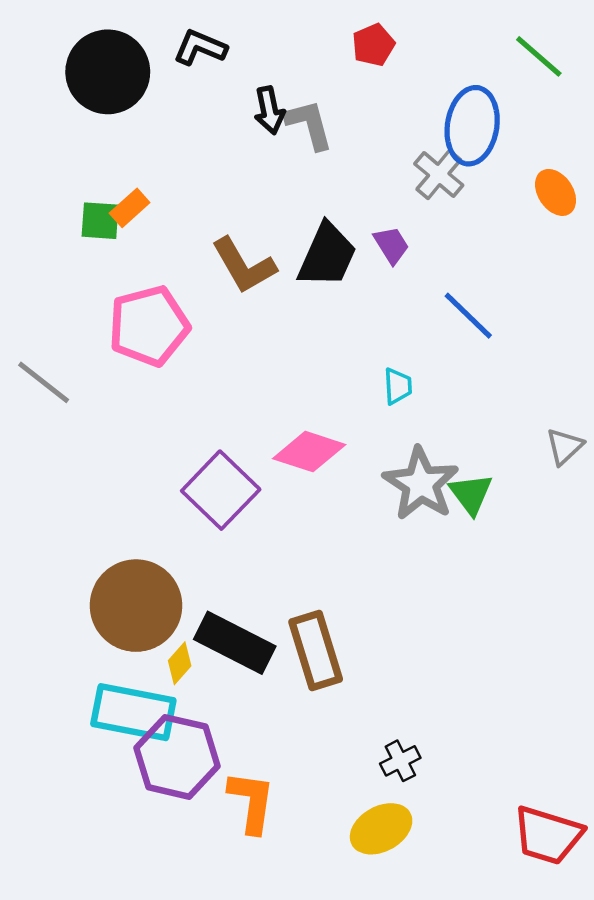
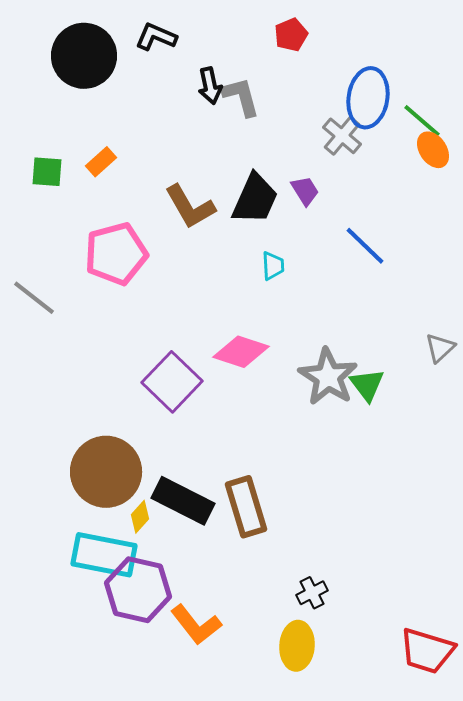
green line: (539, 56) -> (422, 121), moved
green square: (100, 221) -> (47, 172), moved
cyan trapezoid: (398, 386) -> (273, 266), moved
orange L-shape: (251, 802) -> (196, 625), turned 134
yellow ellipse: (381, 829) -> (297, 646), turned -57

